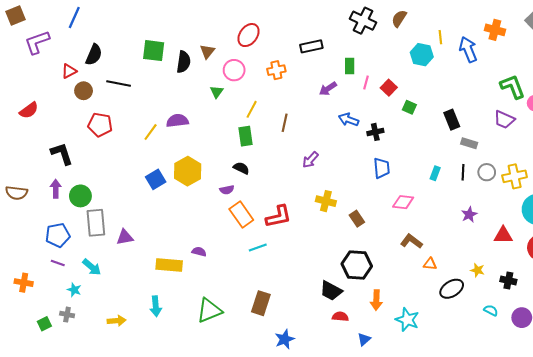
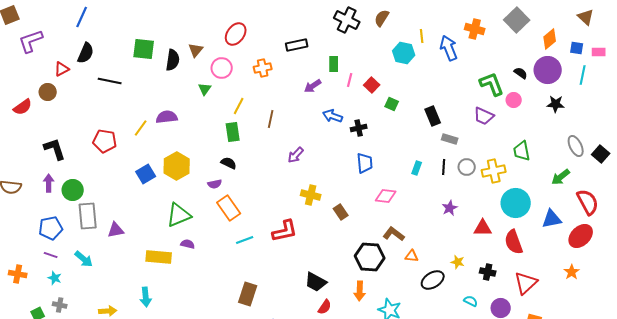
blue line: (74, 18) -> (82, 17), moved
brown circle: (84, 91) -> (48, 92), moved
red pentagon: (100, 125) -> (105, 141), moved
red L-shape: (278, 217) -> (285, 231), moved
black hexagon: (357, 265) -> (370, 257), moved
cyan star: (74, 290) -> (55, 278), moved
green triangle: (209, 310) -> (179, 215), moved
red semicircle: (340, 317) -> (325, 307), turned 119

